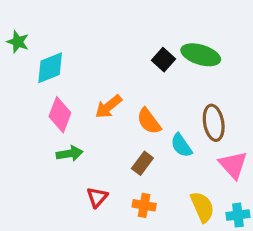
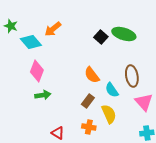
cyan diamond: (50, 68) -> (31, 42), turned 70
orange arrow: (108, 107) -> (53, 29), moved
red triangle: (97, 197) -> (58, 133), moved, turned -40
yellow semicircle: (202, 207) -> (109, 114), moved

